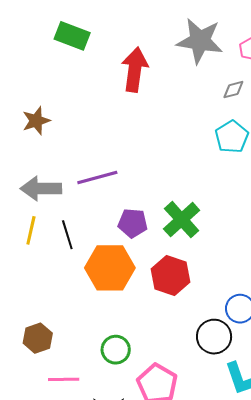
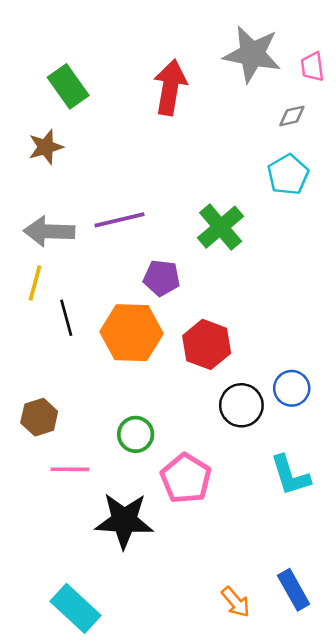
green rectangle: (72, 36) -> (68, 86), moved, turned 32
green cross: (182, 220) -> (221, 227), moved
black line: (67, 235) -> (66, 318), moved
black circle: (214, 337) -> (241, 405), moved

